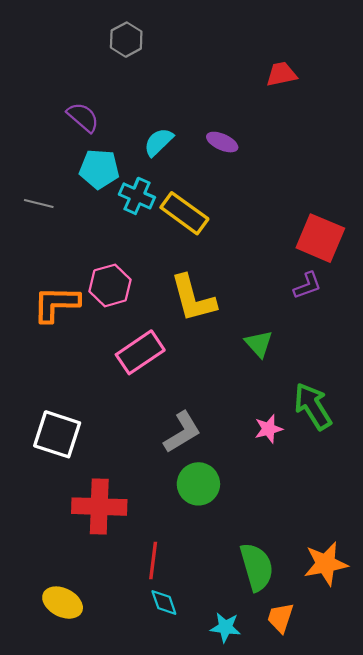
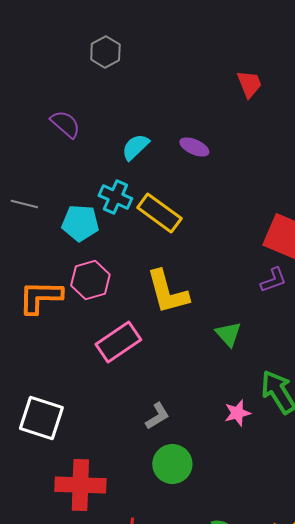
red trapezoid: (281, 74) -> (249, 84), turned 80
cyan pentagon: (99, 169) -> (80, 223), moved
gray L-shape: (182, 432) -> (157, 416), size x0.7

